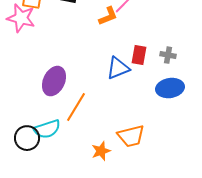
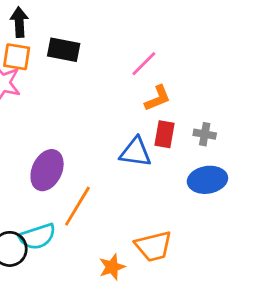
orange L-shape: (108, 16) -> (158, 98), moved
blue triangle: (118, 68) -> (136, 152), turned 30

